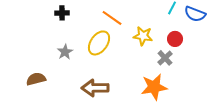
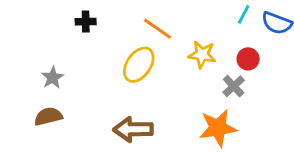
gray star: (65, 52) -> (53, 78), moved

